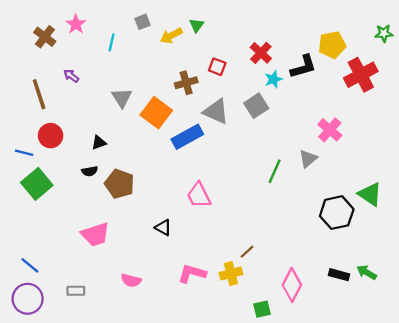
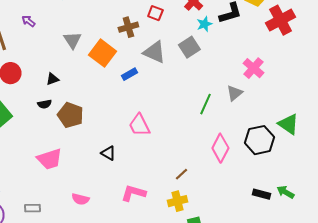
blue rectangle: (187, 137) -> (129, 74), size x0.6
yellow cross: (231, 273) -> (177, 201), moved
pink diamond: (292, 285) -> (220, 148), moved

